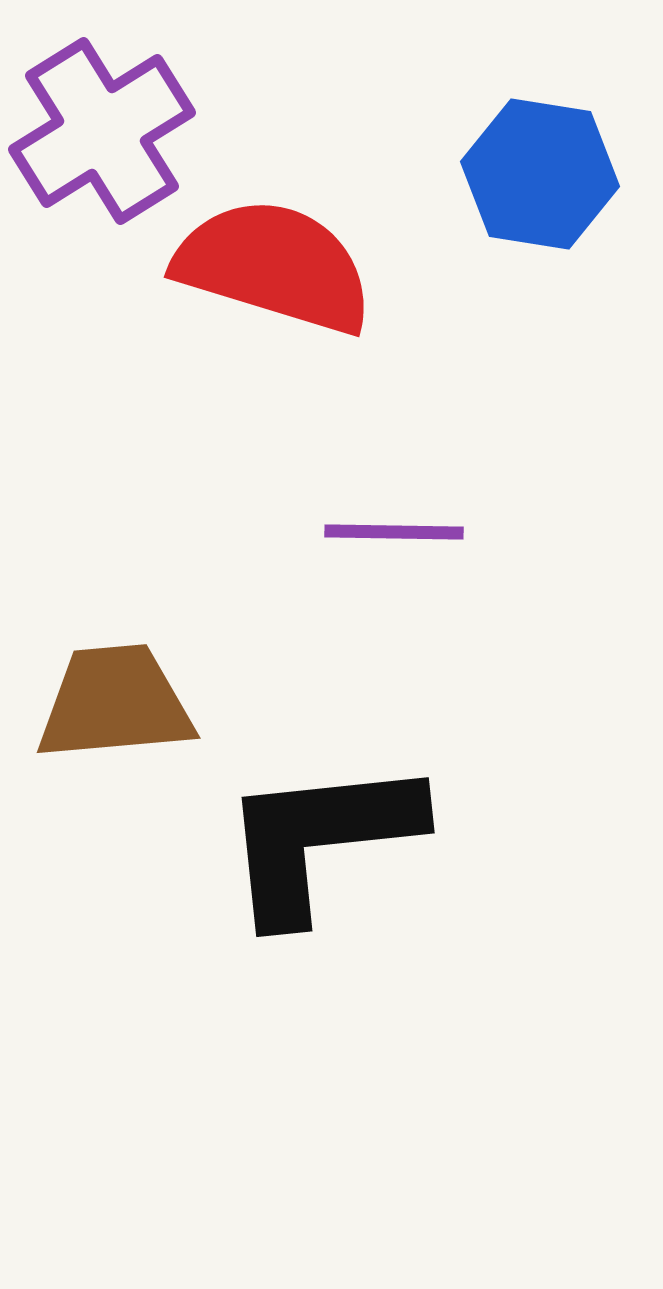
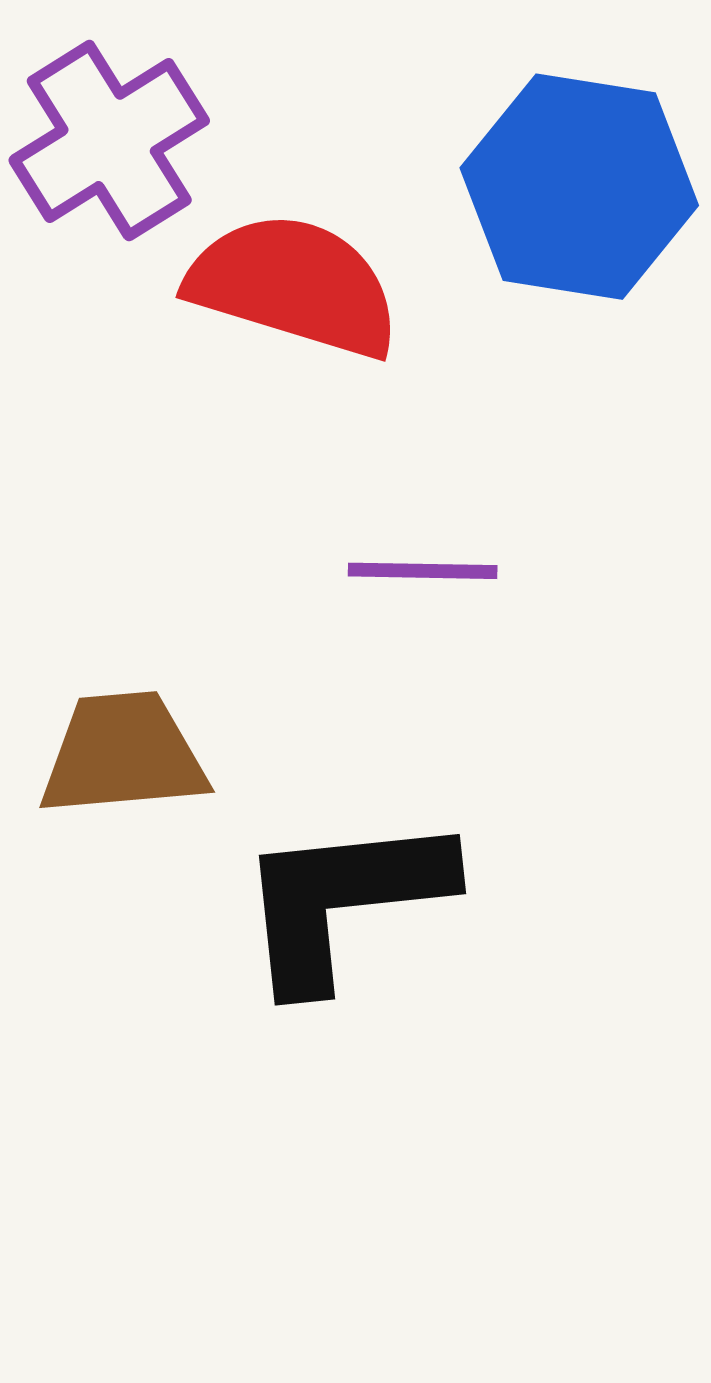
blue hexagon: (540, 174) -> (579, 187), size x1.4

